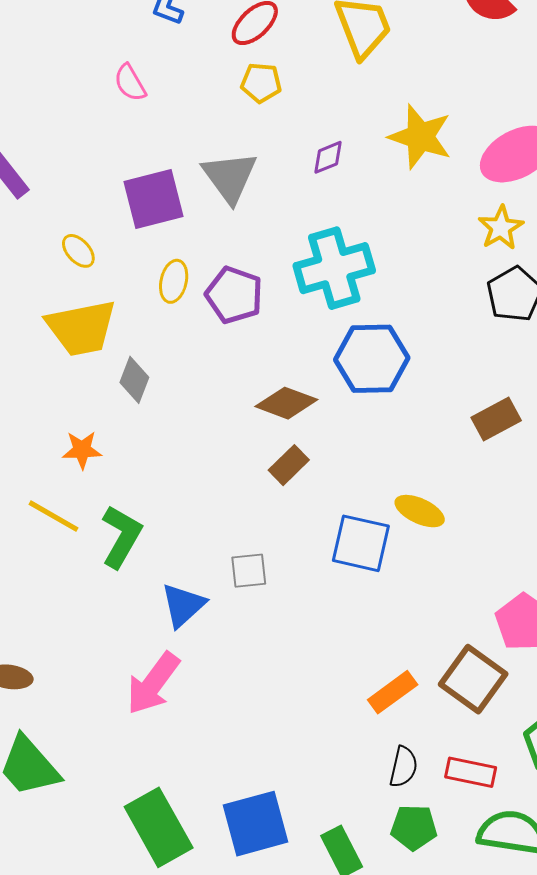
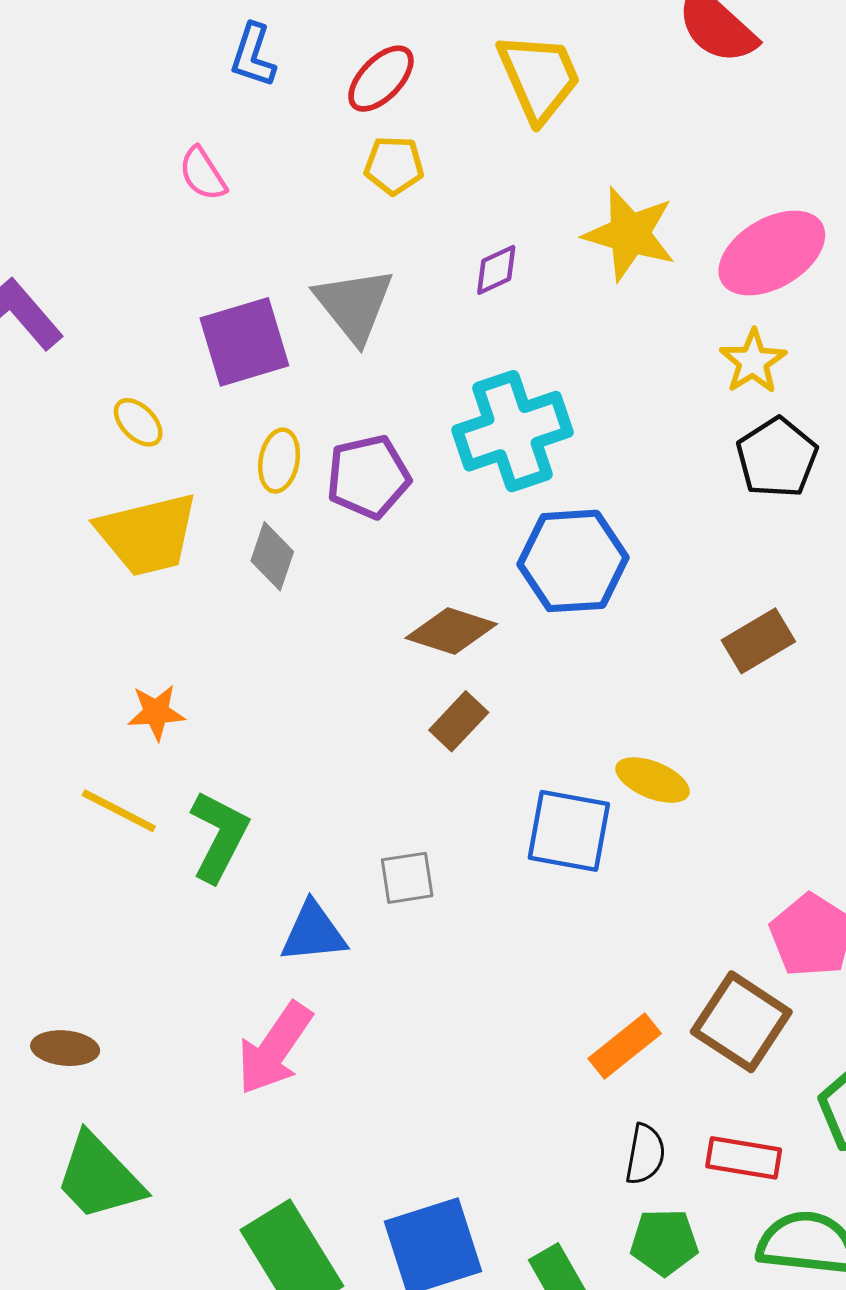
purple pentagon: (234, 295) -> (368, 477), turned -30
gray diamond: (134, 380) -> (272, 556), moved
blue triangle: (183, 605) -> (313, 932), turned 39

